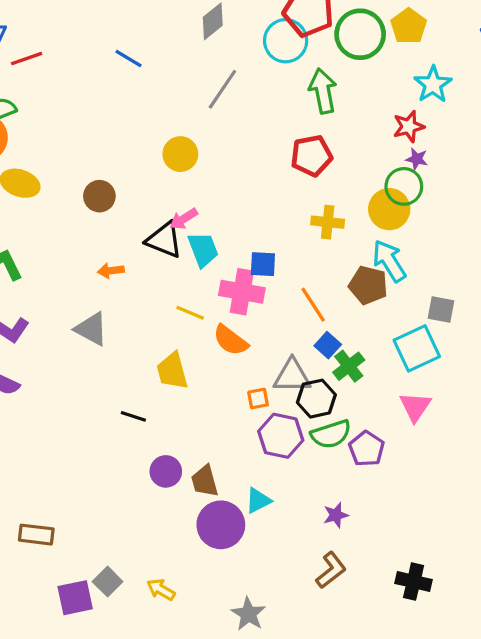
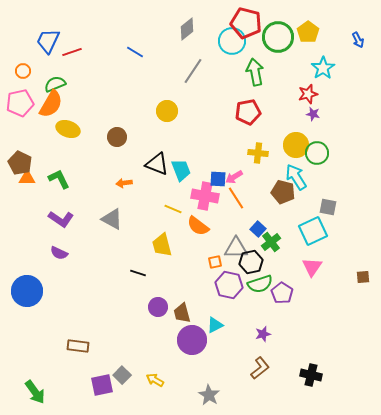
green circle: (404, 186) -> (317, 153), moved
pink arrow: (184, 219) -> (234, 177), moved
orange line: (313, 305) -> (236, 198), moved

